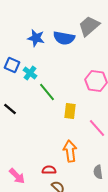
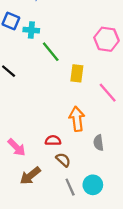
cyan cross: (30, 73) -> (31, 30), turned -32
gray semicircle: (98, 172) -> (99, 143), moved

